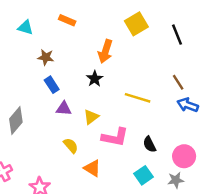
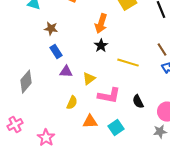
black star: (95, 79) -> (101, 46), moved
yellow semicircle: (71, 146) -> (72, 103), turned 64
orange triangle: (92, 168) -> (90, 122), turned -35
cyan square: (144, 175) -> (116, 128), moved

